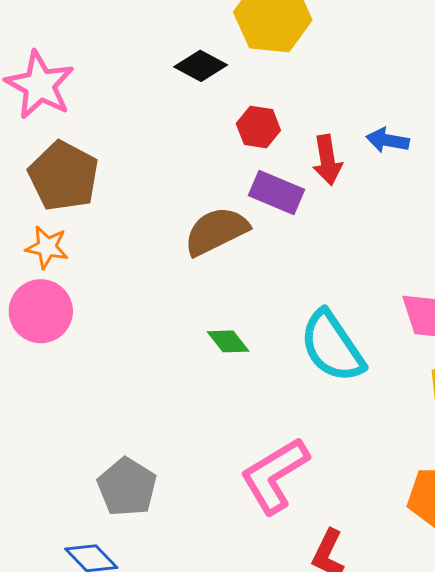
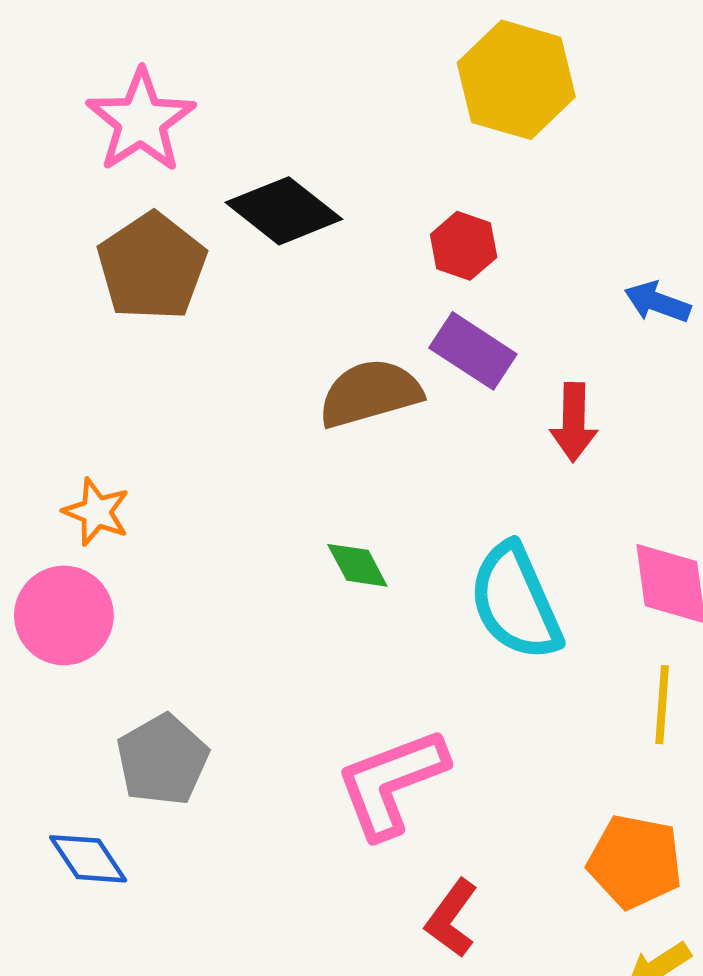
black diamond: (201, 66) -> (284, 211), moved, size x1.4
red arrow: (327, 160) -> (574, 422), moved
orange star: (47, 247) -> (96, 512), moved
pink circle: (41, 311) -> (64, 615), moved

